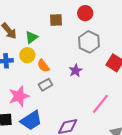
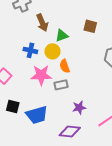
purple star: (76, 70) -> (79, 108), moved
pink star: (19, 96) -> (41, 75), moved

